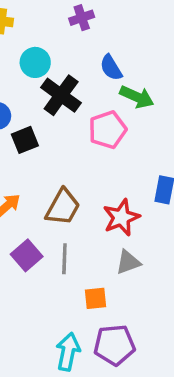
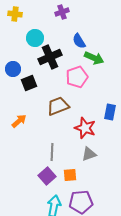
black cross: (61, 95) -> (50, 57), turned 30
brown trapezoid: (63, 207) -> (58, 106), moved, turned -140
red star: (121, 217) -> (85, 128), turned -30
purple square: (27, 255) -> (47, 176), moved

